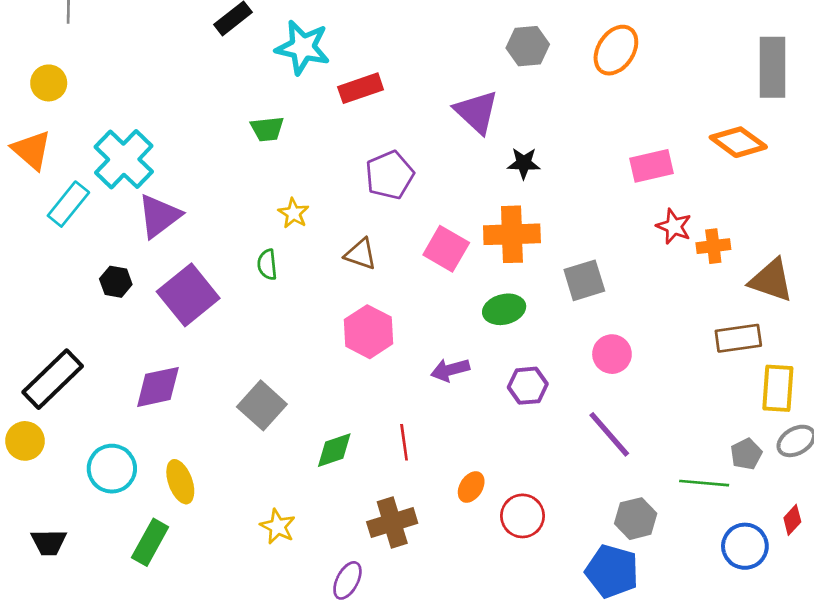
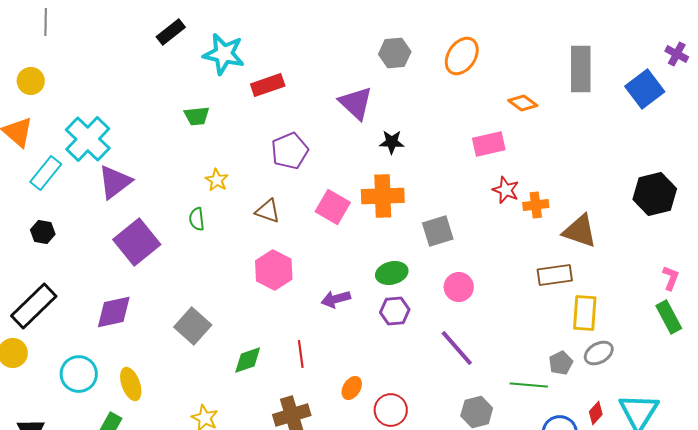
orange diamond: (738, 142) -> (523, 103), moved, size x0.7
black hexagon: (116, 282) -> (43, 232), moved
green ellipse: (504, 309) -> (392, 273), moved

